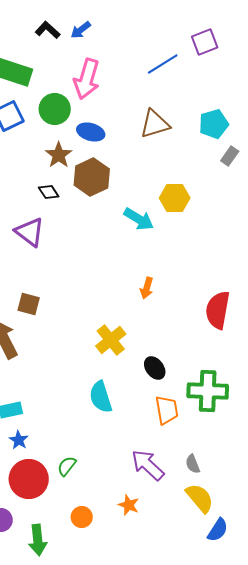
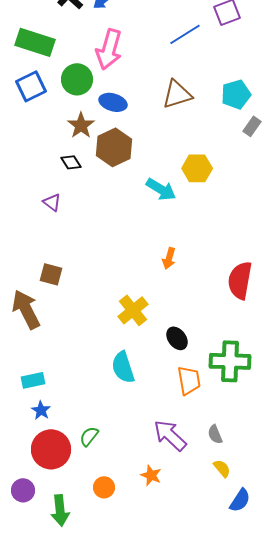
purple triangle: (30, 232) -> (52, 202), size x0.6
yellow semicircle: (200, 498) -> (222, 468), size x0.6

